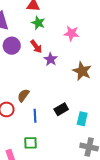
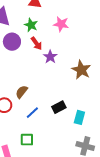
green star: (38, 23) -> (31, 25), moved
pink star: (71, 33) -> (61, 24), moved
blue line: (35, 116) -> (32, 113), turned 48

